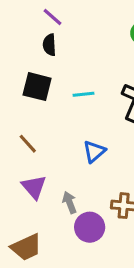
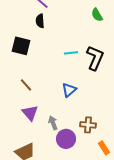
black square: (37, 87) -> (21, 46), moved
cyan line: (83, 94) -> (71, 53), moved

